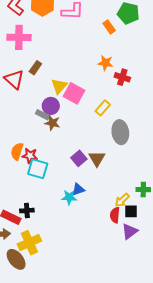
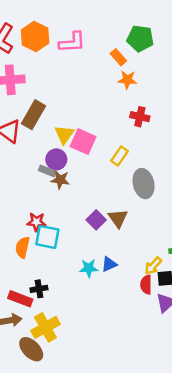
orange star: (106, 63) -> (127, 80), moved
brown rectangle: (35, 68) -> (34, 115), size x1.6
orange semicircle: (17, 151) -> (22, 247), moved
blue triangle: (78, 189) -> (109, 264), moved

